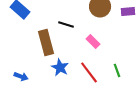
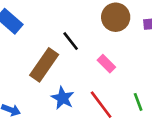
black line: (66, 24) -> (71, 41), turned 35
brown rectangle: (46, 42) -> (44, 65), turned 50

